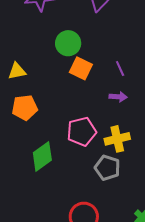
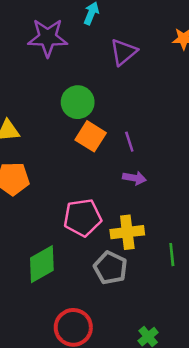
purple line: (120, 68) -> (129, 142), moved
green diamond: (42, 156) -> (42, 264), moved

